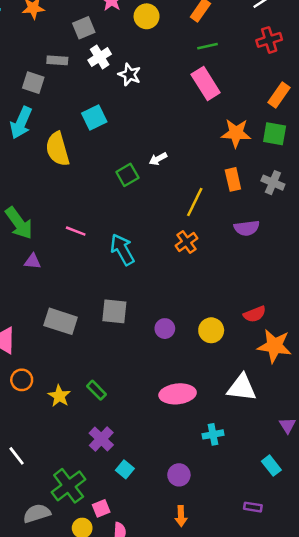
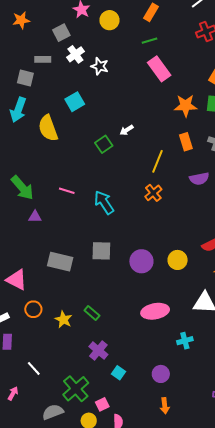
green line: (207, 46) -> (150, 41), moved
purple circle: (165, 329) -> (141, 261), size x1.5

